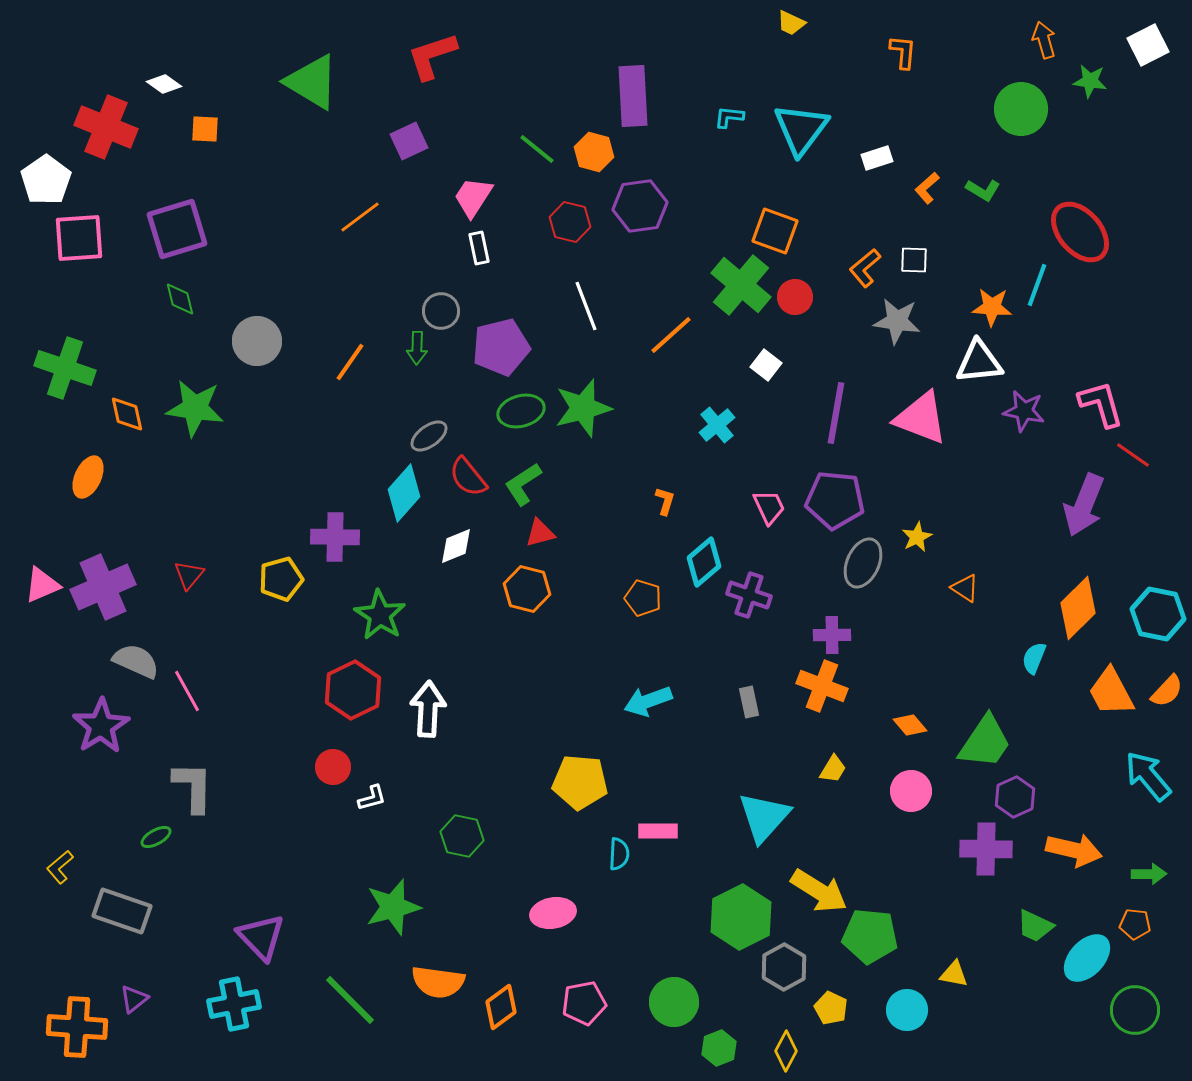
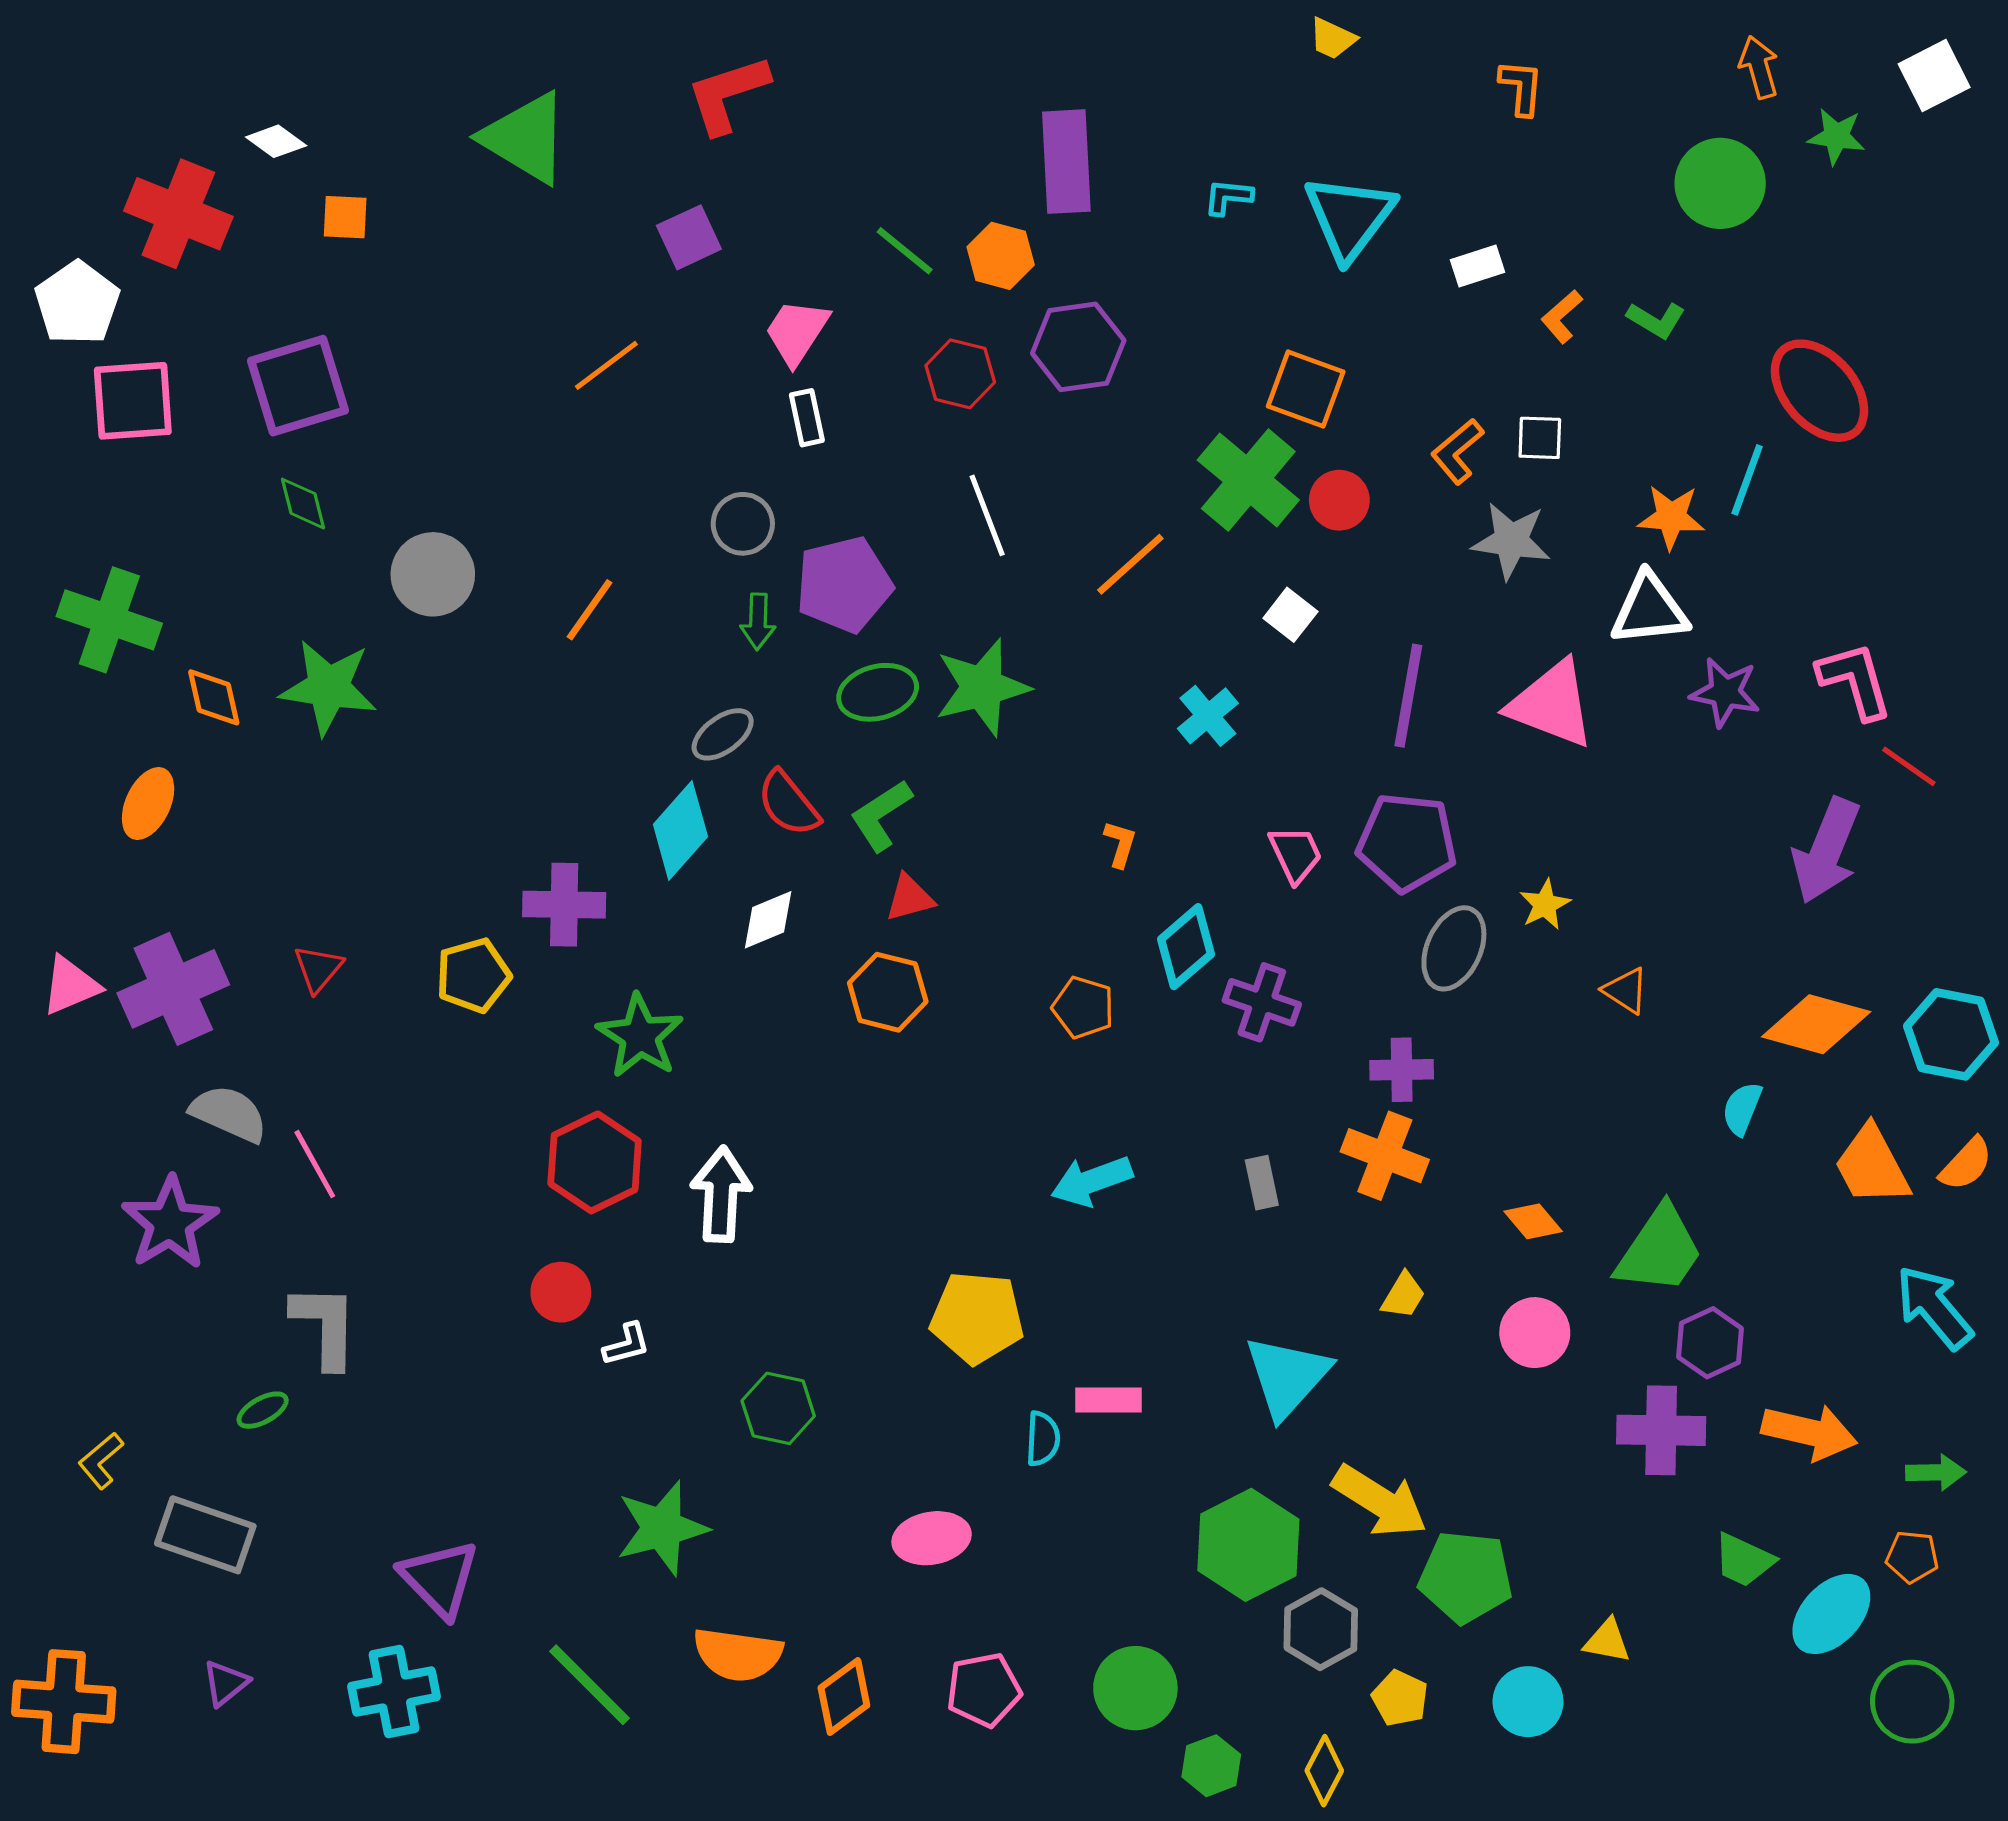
green arrow: (417, 348) -> (758, 622), moved
orange diamond: (1078, 608) -> (1816, 1024), turned 60
orange cross: (77, 1027) -> (64, 1702), moved

